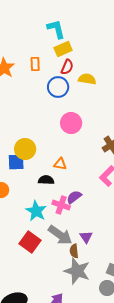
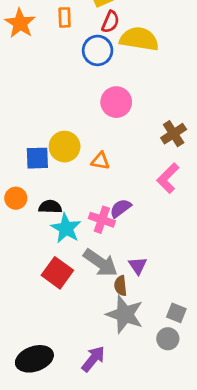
yellow semicircle: (87, 79) -> (139, 39), size x1.5
yellow circle: (25, 149) -> (65, 147), moved
black semicircle: (46, 180) -> (50, 207), moved

